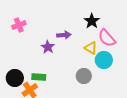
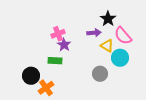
pink cross: (19, 25) -> (58, 34), moved
purple arrow: (64, 35) -> (94, 33), moved
green rectangle: (39, 77) -> (55, 61), moved

